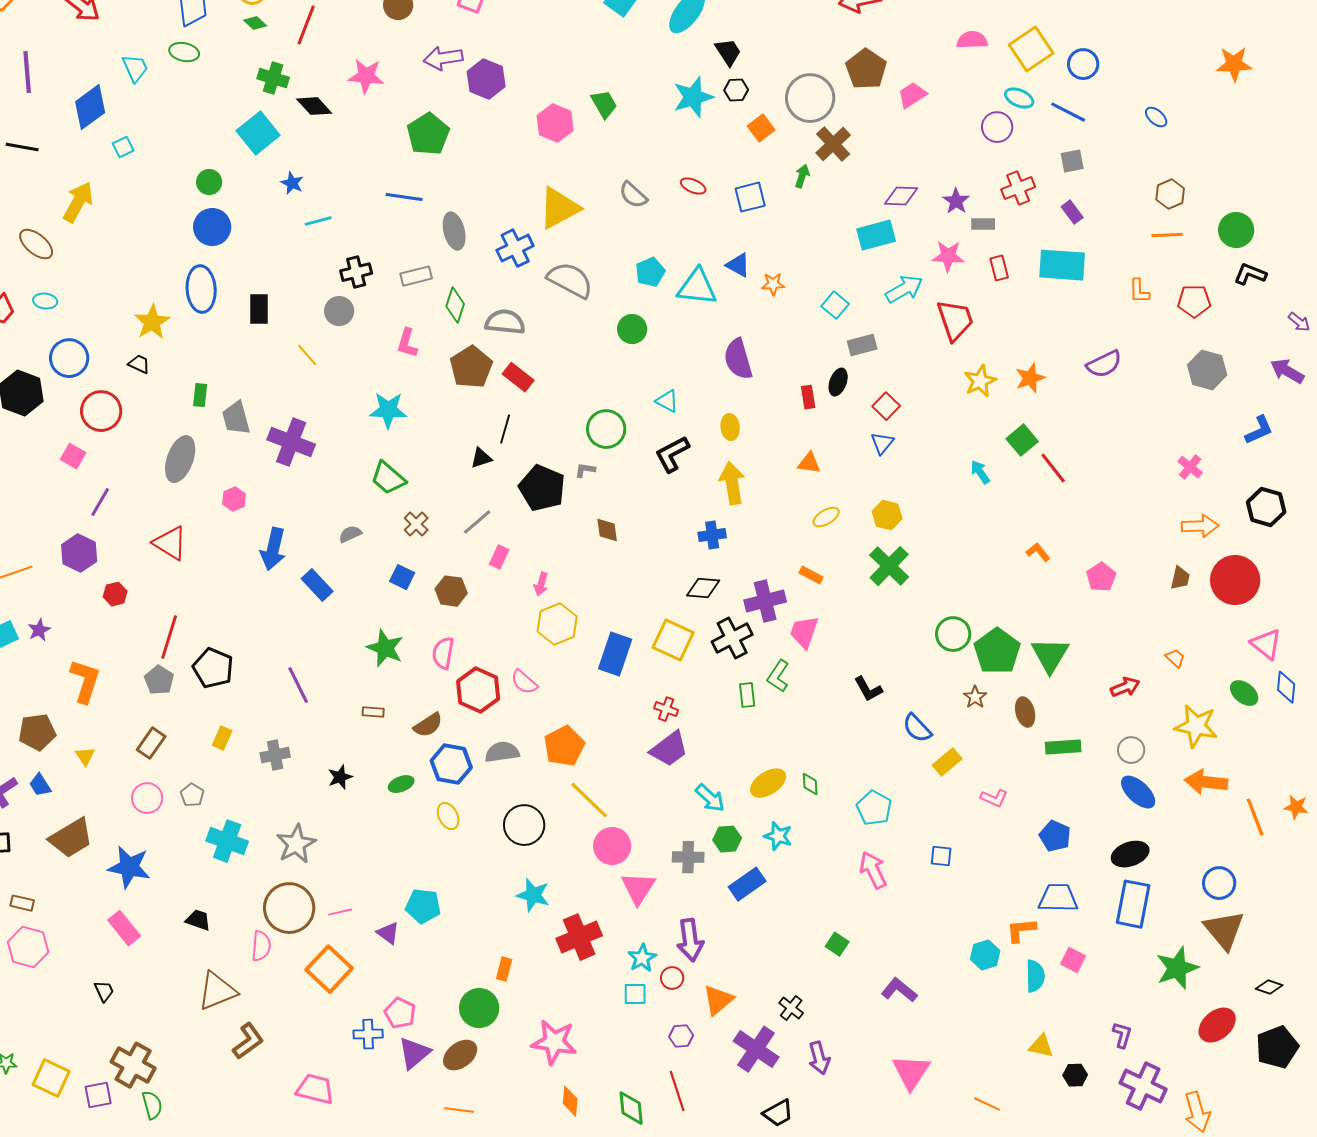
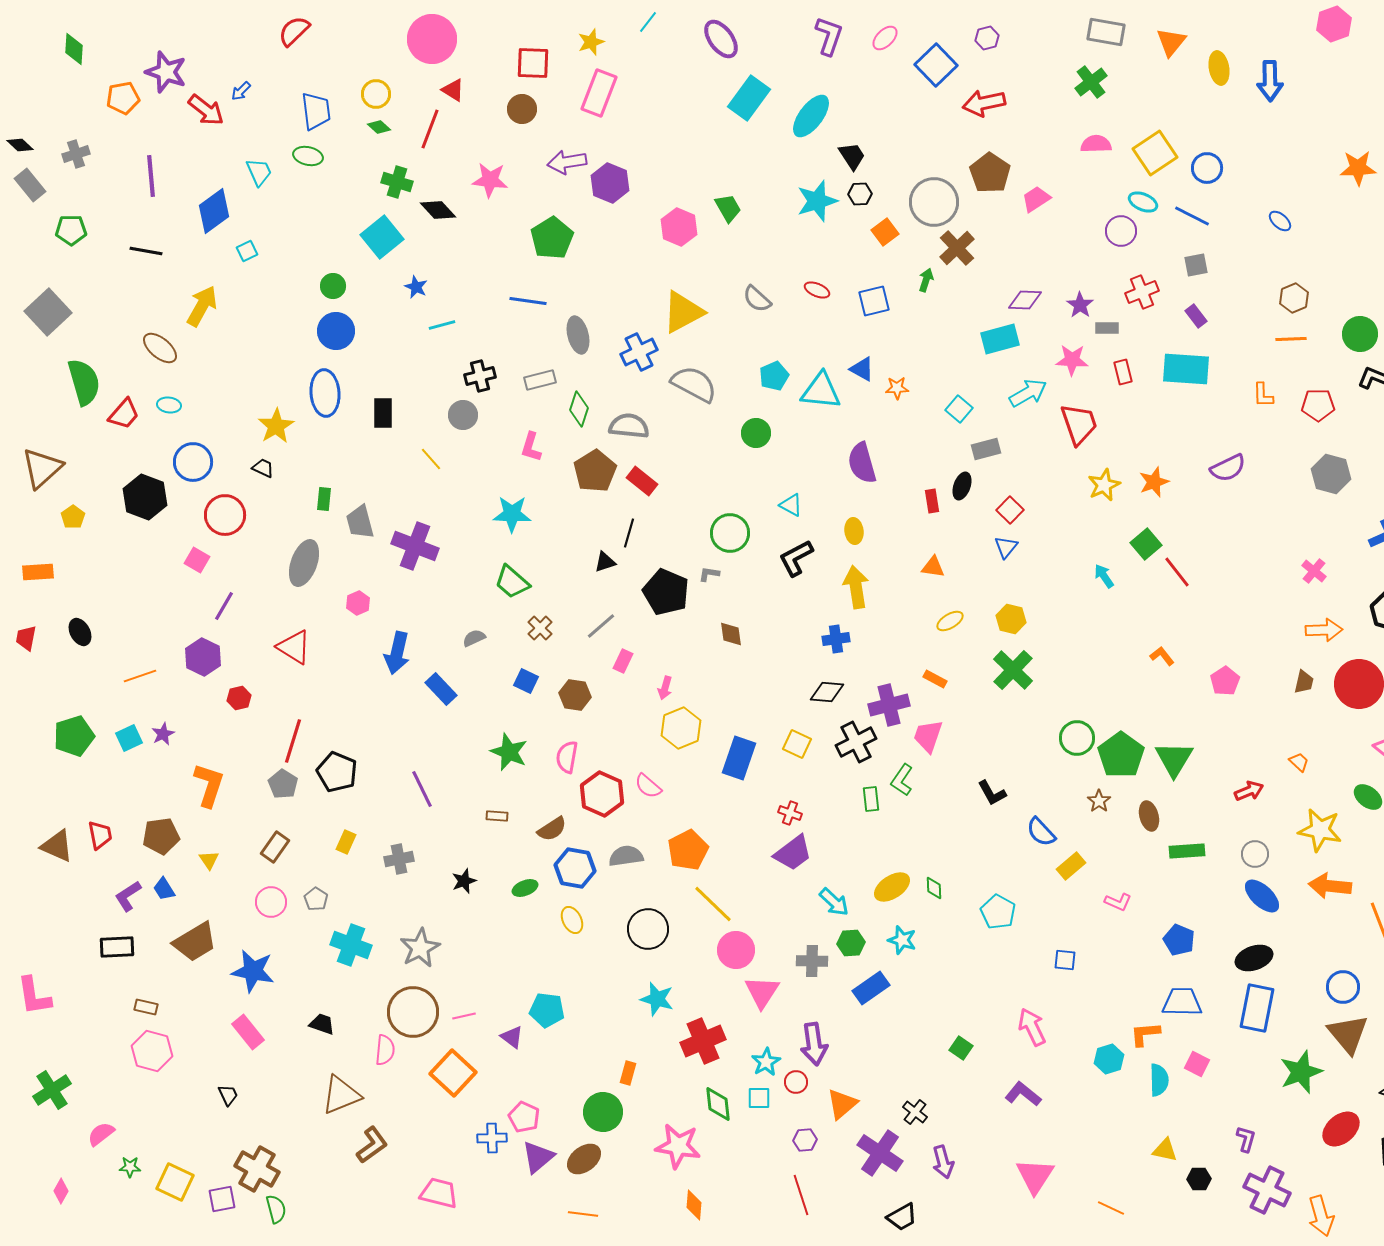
yellow square: (673, 640) -> (797, 744), size x0.7
pink arrow: (873, 870) -> (1032, 1027), moved
green diamond: (631, 1108) -> (718, 1104), moved

